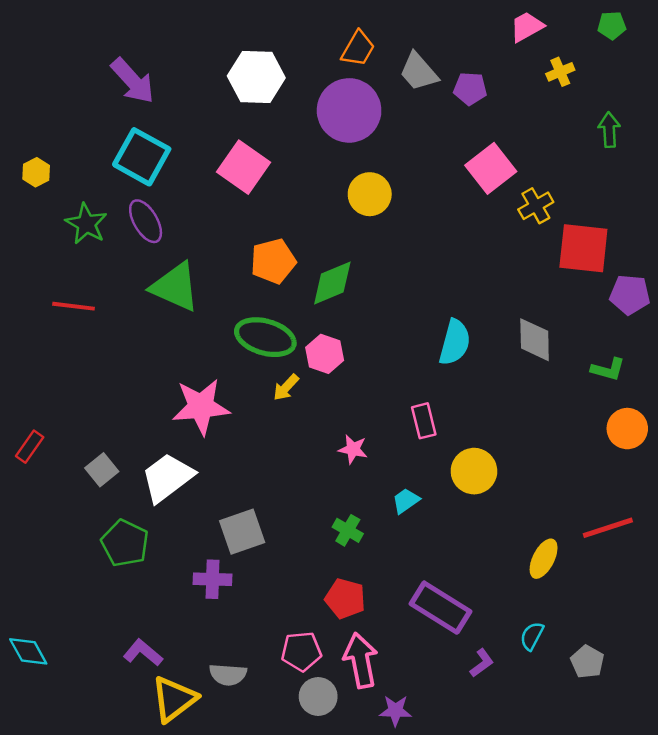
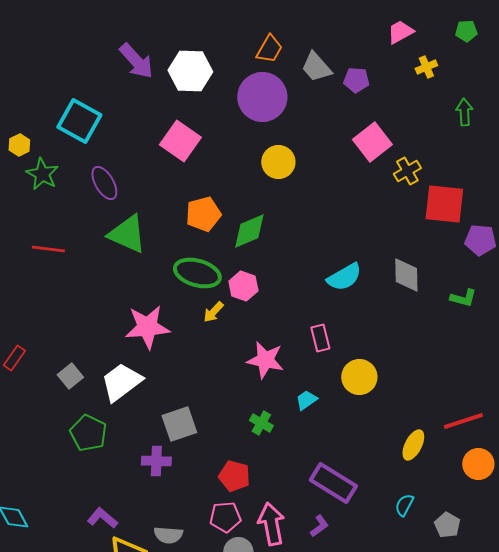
purple arrow: (133, 81) -> (136, 61), moved
cyan square: (142, 157) -> (79, 121), moved
green star: (86, 224) -> (42, 174), moved
cyan semicircle: (455, 342) -> (344, 277), turned 45
orange circle: (627, 429) -> (478, 464), moved
pink star: (353, 449) -> (265, 360), size x1.6
red pentagon: (345, 599) -> (234, 476), moved
purple L-shape: (482, 663) -> (319, 526), moved

